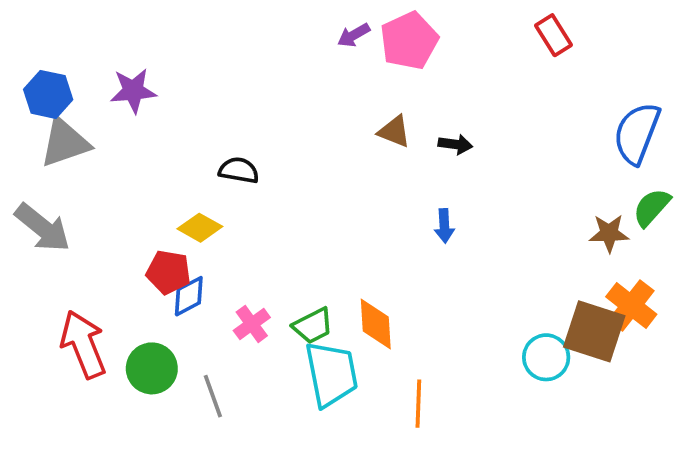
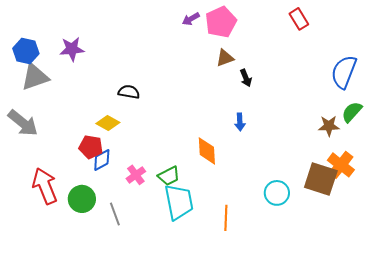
brown triangle: (394, 131) -> (225, 58), moved, turned -42
black arrow: (455, 144) -> (246, 78), turned 60
orange diamond: (376, 324) -> (207, 151), moved
cyan circle: (546, 357) -> (277, 193), moved

